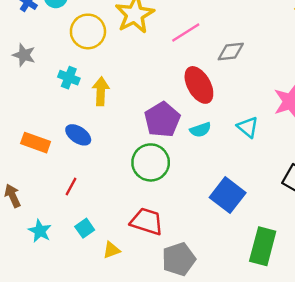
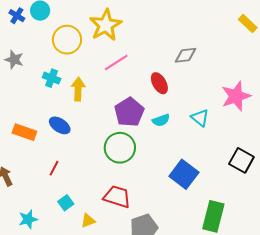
pink line: (186, 32) -> (116, 63), moved
red ellipse: (199, 85) -> (159, 83), size x0.7
cyan star: (40, 231) -> (28, 219), moved, turned 30

